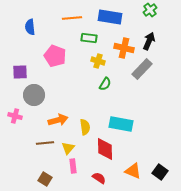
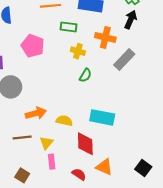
black arrow: (149, 41) -> (131, 20), moved
yellow semicircle: (85, 127) -> (64, 121), turned -70
orange triangle: (133, 171) -> (104, 167), moved

